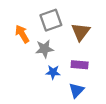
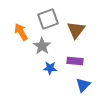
gray star: (44, 49) -> (42, 46), turned -30
blue triangle: (76, 90) -> (83, 85), moved

